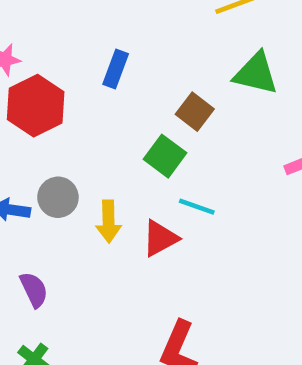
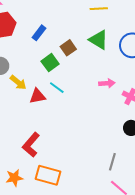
blue rectangle: (116, 69) -> (39, 33), moved
yellow arrow: (109, 221) -> (18, 82), turned -66

